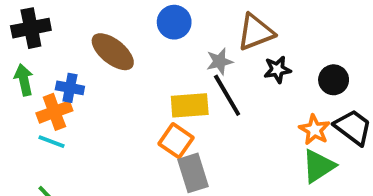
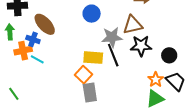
brown ellipse: (113, 52) -> (45, 24), moved
gray star: (220, 61) -> (112, 37), size x1.5
black star: (277, 70) -> (141, 46), size x1.5
cyan line: (51, 142) -> (37, 59), moved

